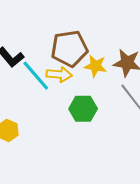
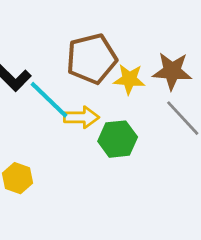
yellow arrow: (59, 74) -> (81, 117), moved

